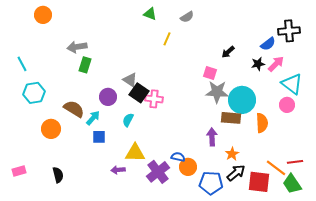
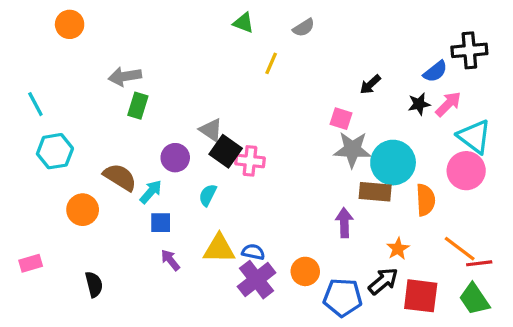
pink circle: (287, 105) -> (466, 171), size x1.5
orange star: (232, 154) -> (398, 249), moved
blue semicircle: (178, 157) -> (253, 252), moved
orange line: (276, 168) -> (460, 249), moved
purple arrow: (118, 170) -> (170, 260), moved, turned 56
pink rectangle: (19, 171) -> (31, 263), moved

